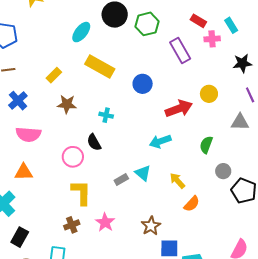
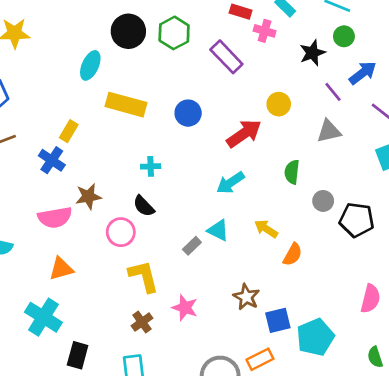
pink cross: (212, 39) -> (265, 31), turned 35
blue cross: (18, 101) -> (52, 160), moved
brown star: (67, 104) -> (88, 196), moved

